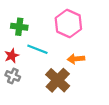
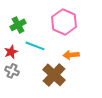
green cross: (19, 27) -> (18, 25), turned -35

